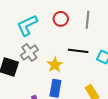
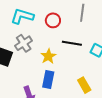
red circle: (61, 19) -> (53, 20), moved
cyan L-shape: (27, 25) -> (22, 16), turned 40

